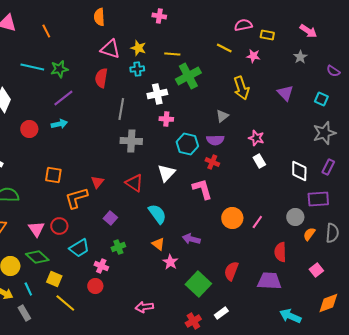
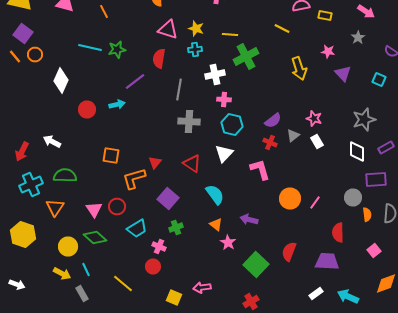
pink star: (253, 56) -> (328, 52), moved
purple line: (63, 98) -> (135, 82), moved
gray triangle: (222, 116) -> (293, 136), moved
gray star: (324, 133) -> (364, 120), moved
purple semicircle: (215, 140) -> (273, 120), turned -36
cyan hexagon: (187, 144) -> (232, 124), moved
purple rectangle: (328, 167) -> (386, 148), turned 35
purple square: (110, 218) -> (168, 198), size x1.5
orange semicircle: (309, 234) -> (367, 214), turned 136
yellow square: (54, 279) -> (174, 298), moved
white rectangle: (221, 313) -> (316, 294), moved

